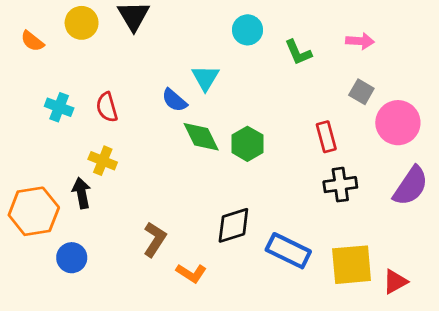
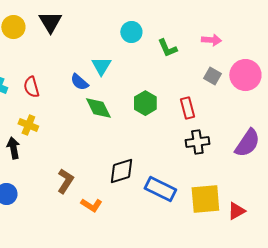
pink circle: (398, 123) -> (245, 75), moved
green hexagon: (247, 144) -> (145, 103), moved

